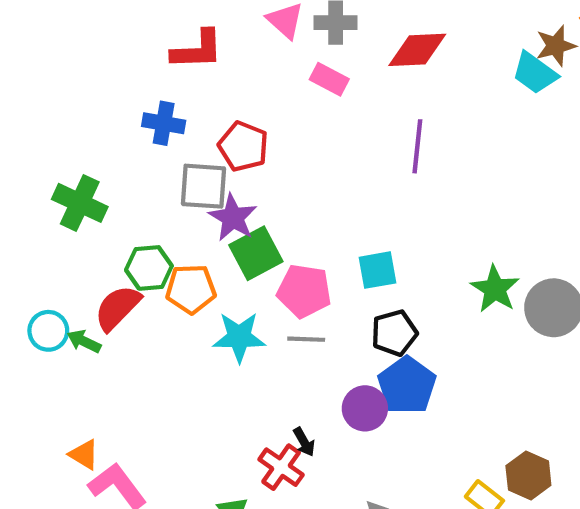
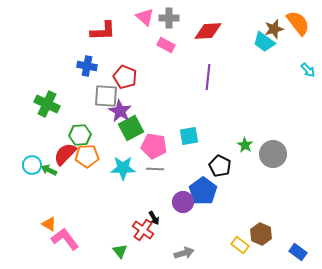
orange pentagon: (191, 289) -> (87, 156), moved
green star: (495, 289) -> (245, 145), size x0.7
black pentagon: (394, 333) -> (220, 166), moved, turned -30

